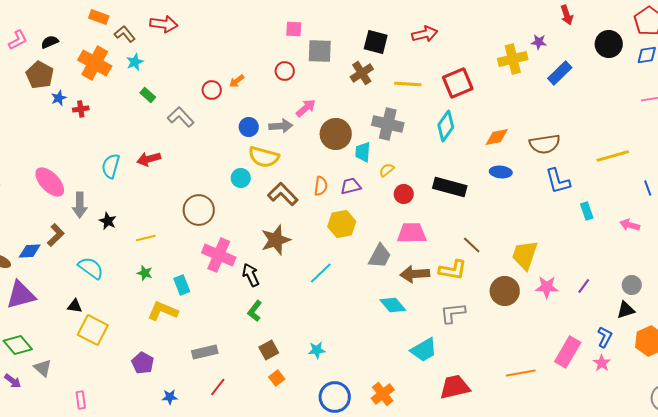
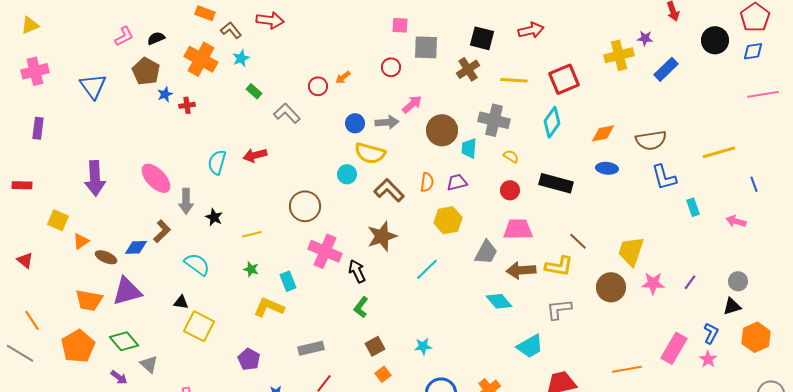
yellow semicircle: (387, 170) -> (511, 156), moved, turned 70

